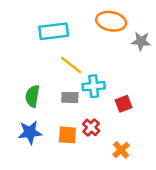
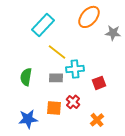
orange ellipse: (111, 21) -> (89, 17), turned -60
cyan rectangle: (54, 31) -> (43, 25), turned -40
blue star: (30, 132) -> (28, 119), moved

